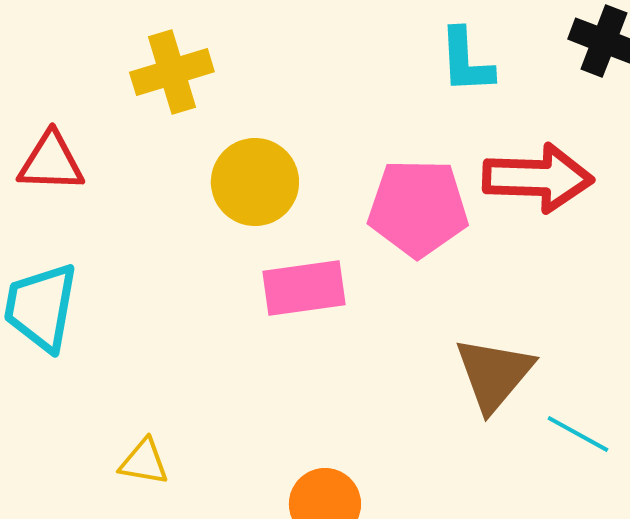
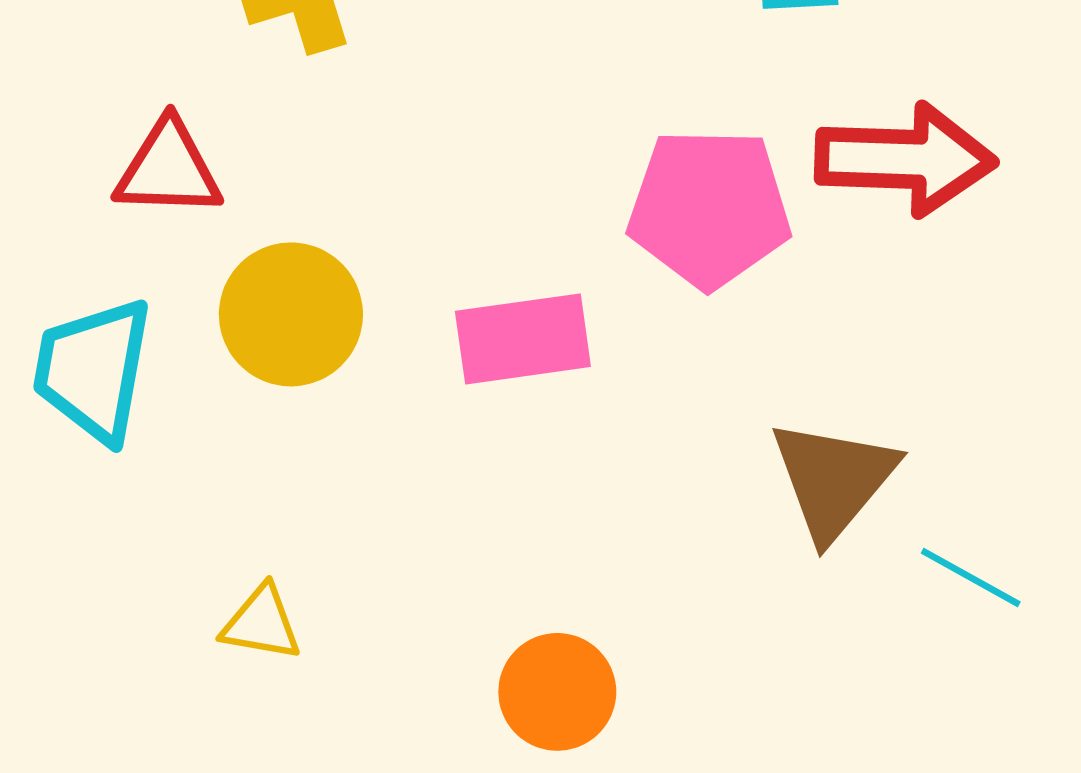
red triangle: (51, 162) -> (168, 169), moved
yellow circle: (255, 182) -> (291, 314), moved

